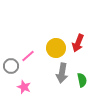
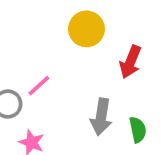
yellow circle: (56, 48) -> (86, 29), moved

